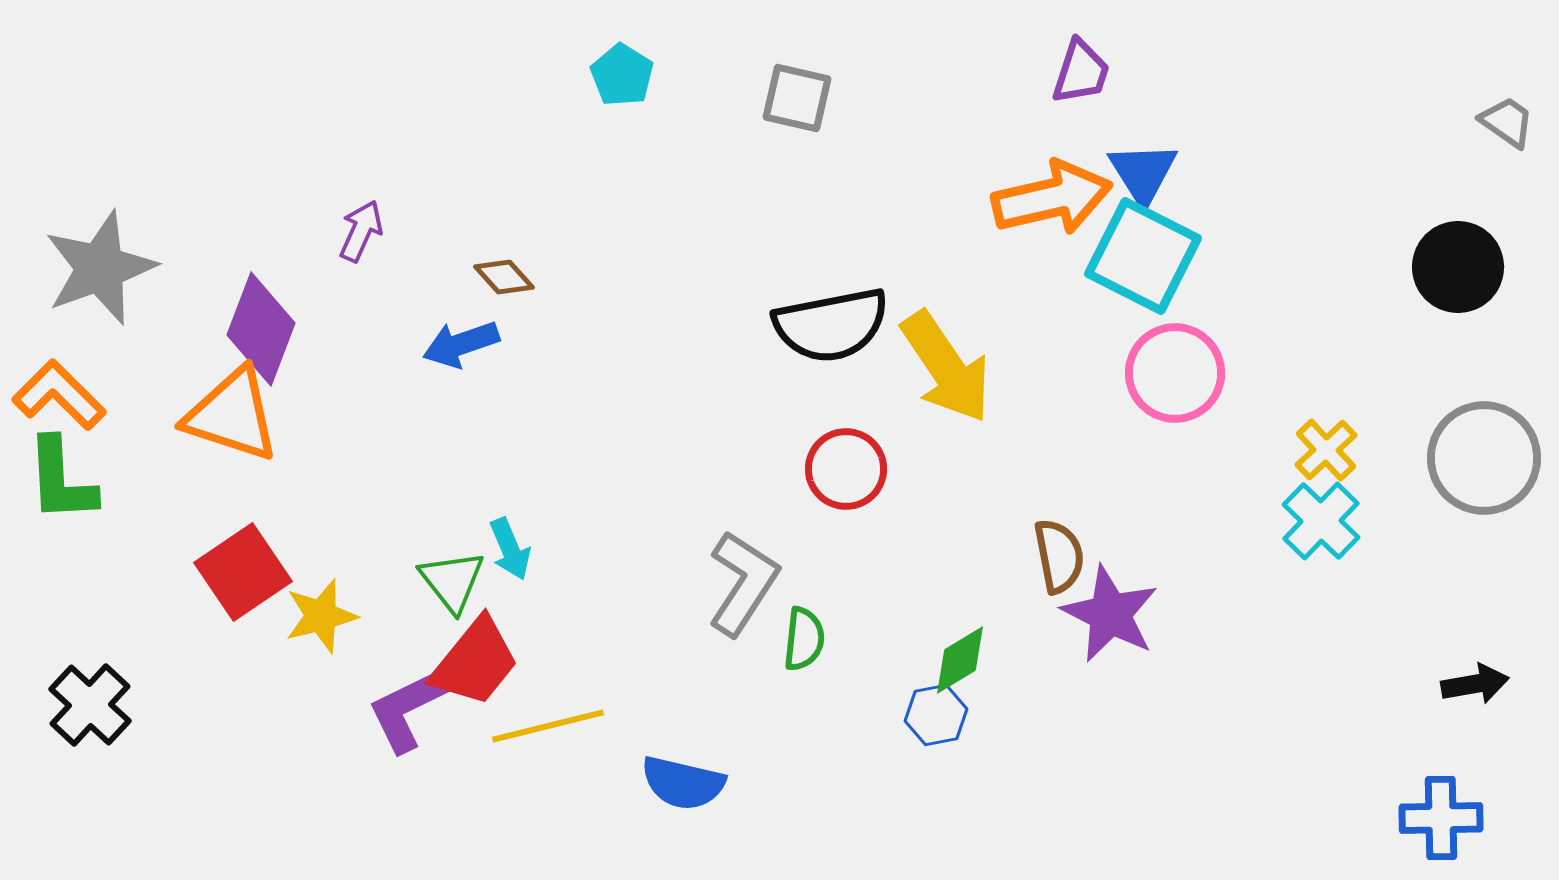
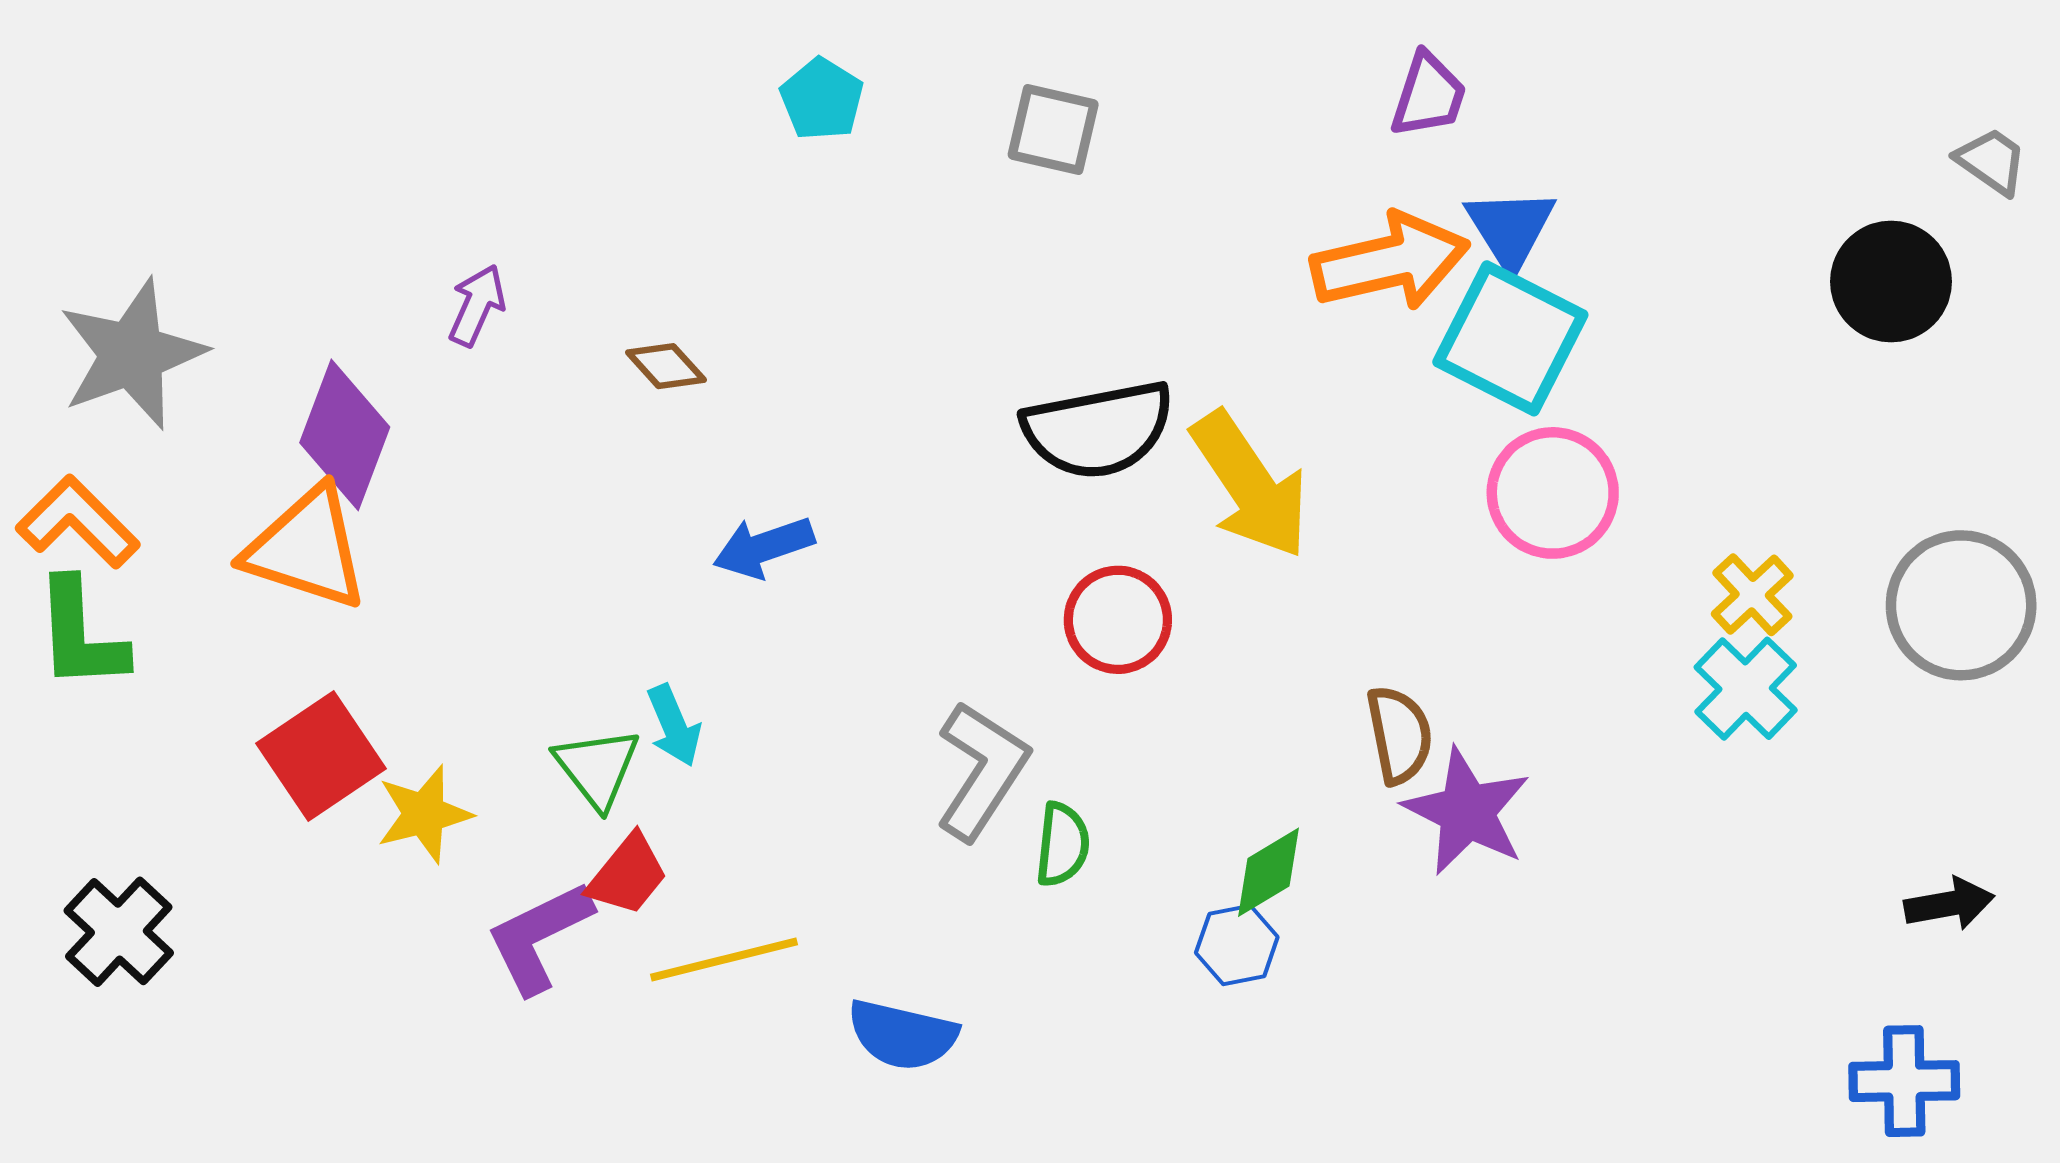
black circle: (1458, 267) -> (1891, 281), moved
blue arrow: (461, 344) -> (764, 547), moved
red trapezoid: (475, 662) -> (628, 875), size x0.7

